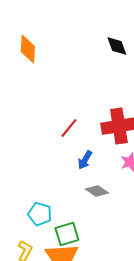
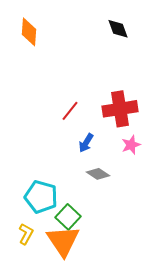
cyan pentagon: (40, 214) -> (41, 197), size x1.4
green square: (67, 234) -> (68, 217), turned -30

